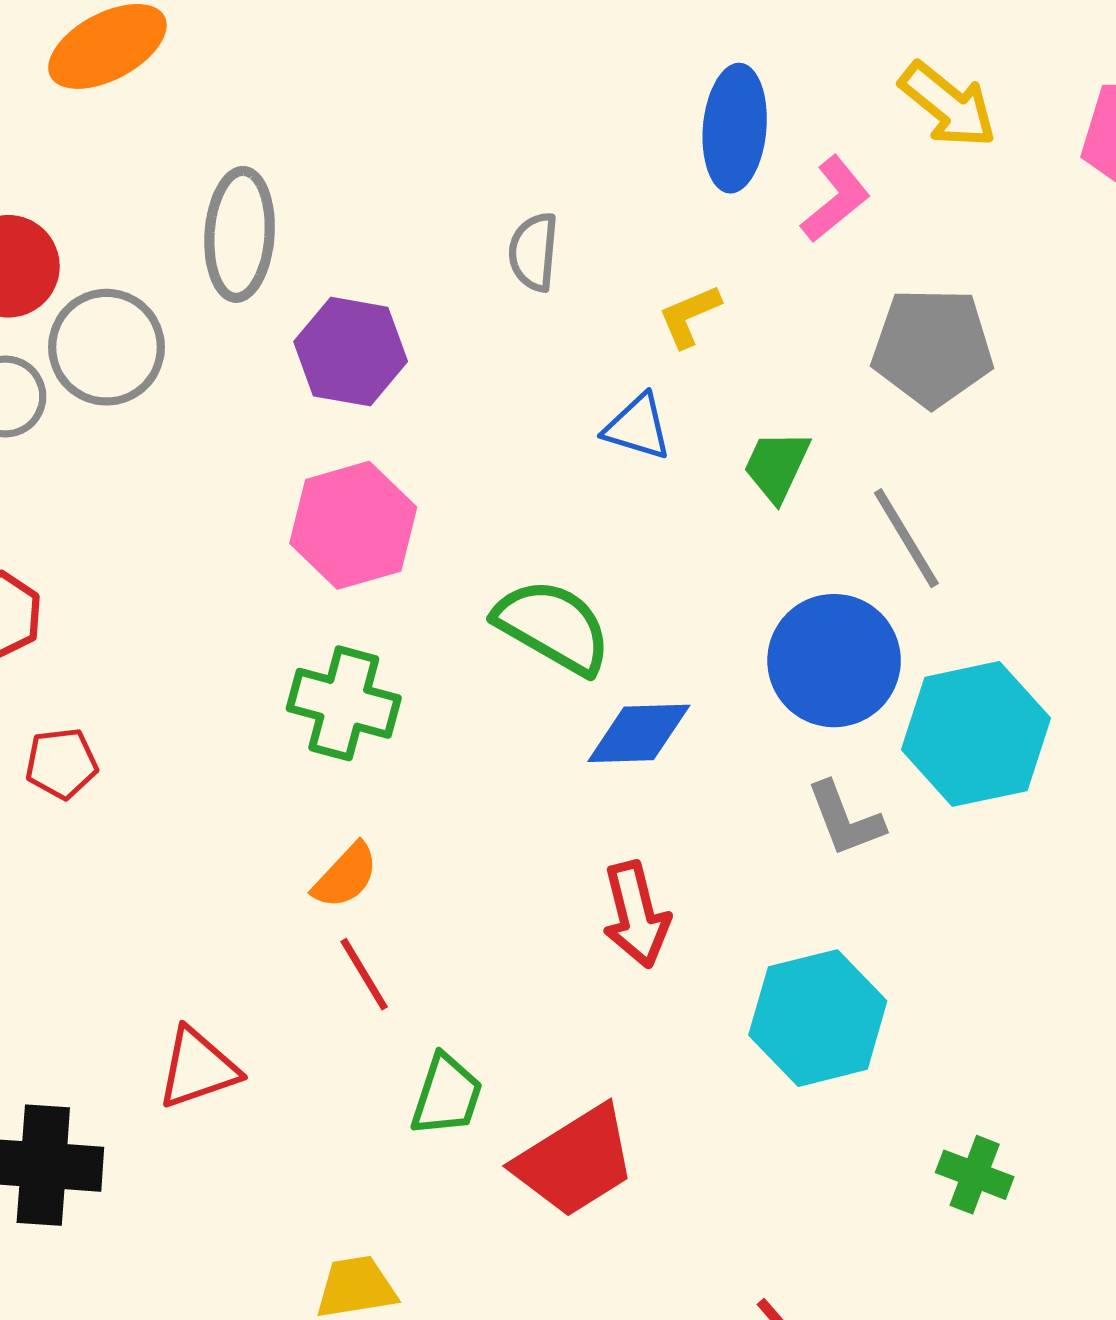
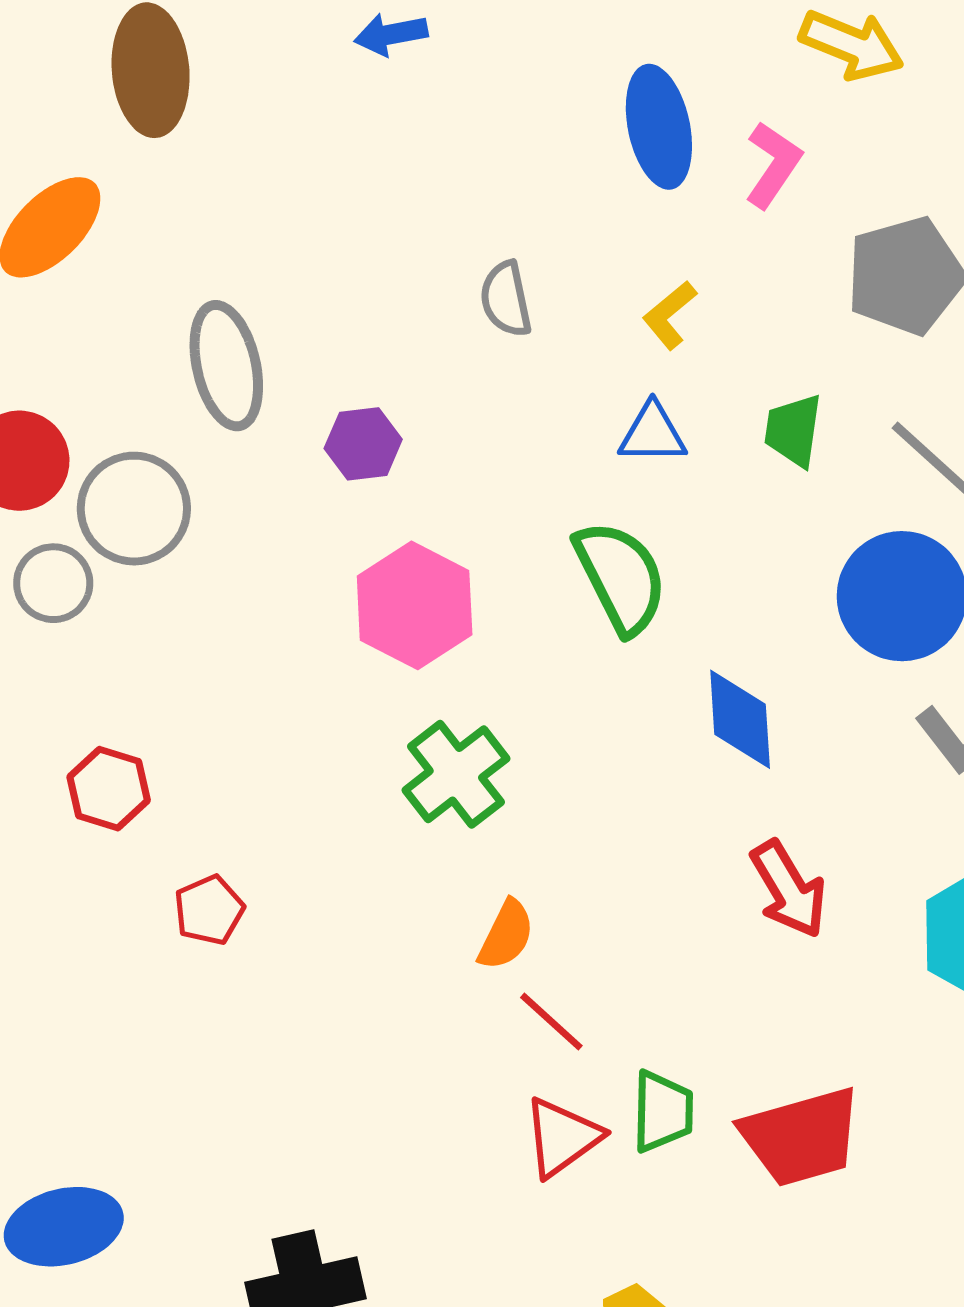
purple hexagon: (351, 352) -> (363, 444), size x0.7
green semicircle: (553, 626) -> (621, 577), moved, turned 50
green cross: (344, 703) -> (456, 774), turned -36
blue diamond: (639, 733) -> (740, 719), turned -75
red triangle: (198, 1068) -> (562, 1137), moved
red trapezoid: (575, 1161) -> (801, 1137), turned 33

